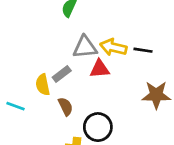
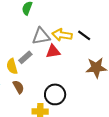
black line: (143, 50) -> (84, 35), turned 32
brown semicircle: (66, 106) -> (18, 87), moved

